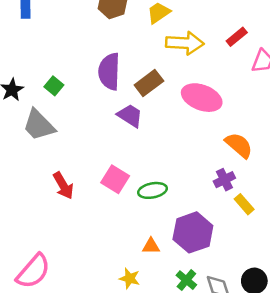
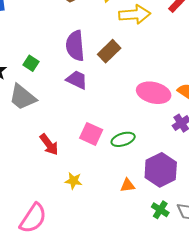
pink ellipse: (202, 98) -> (154, 93), moved
purple trapezoid: (130, 116) -> (77, 80), moved
yellow star: (130, 278) -> (74, 181), moved

